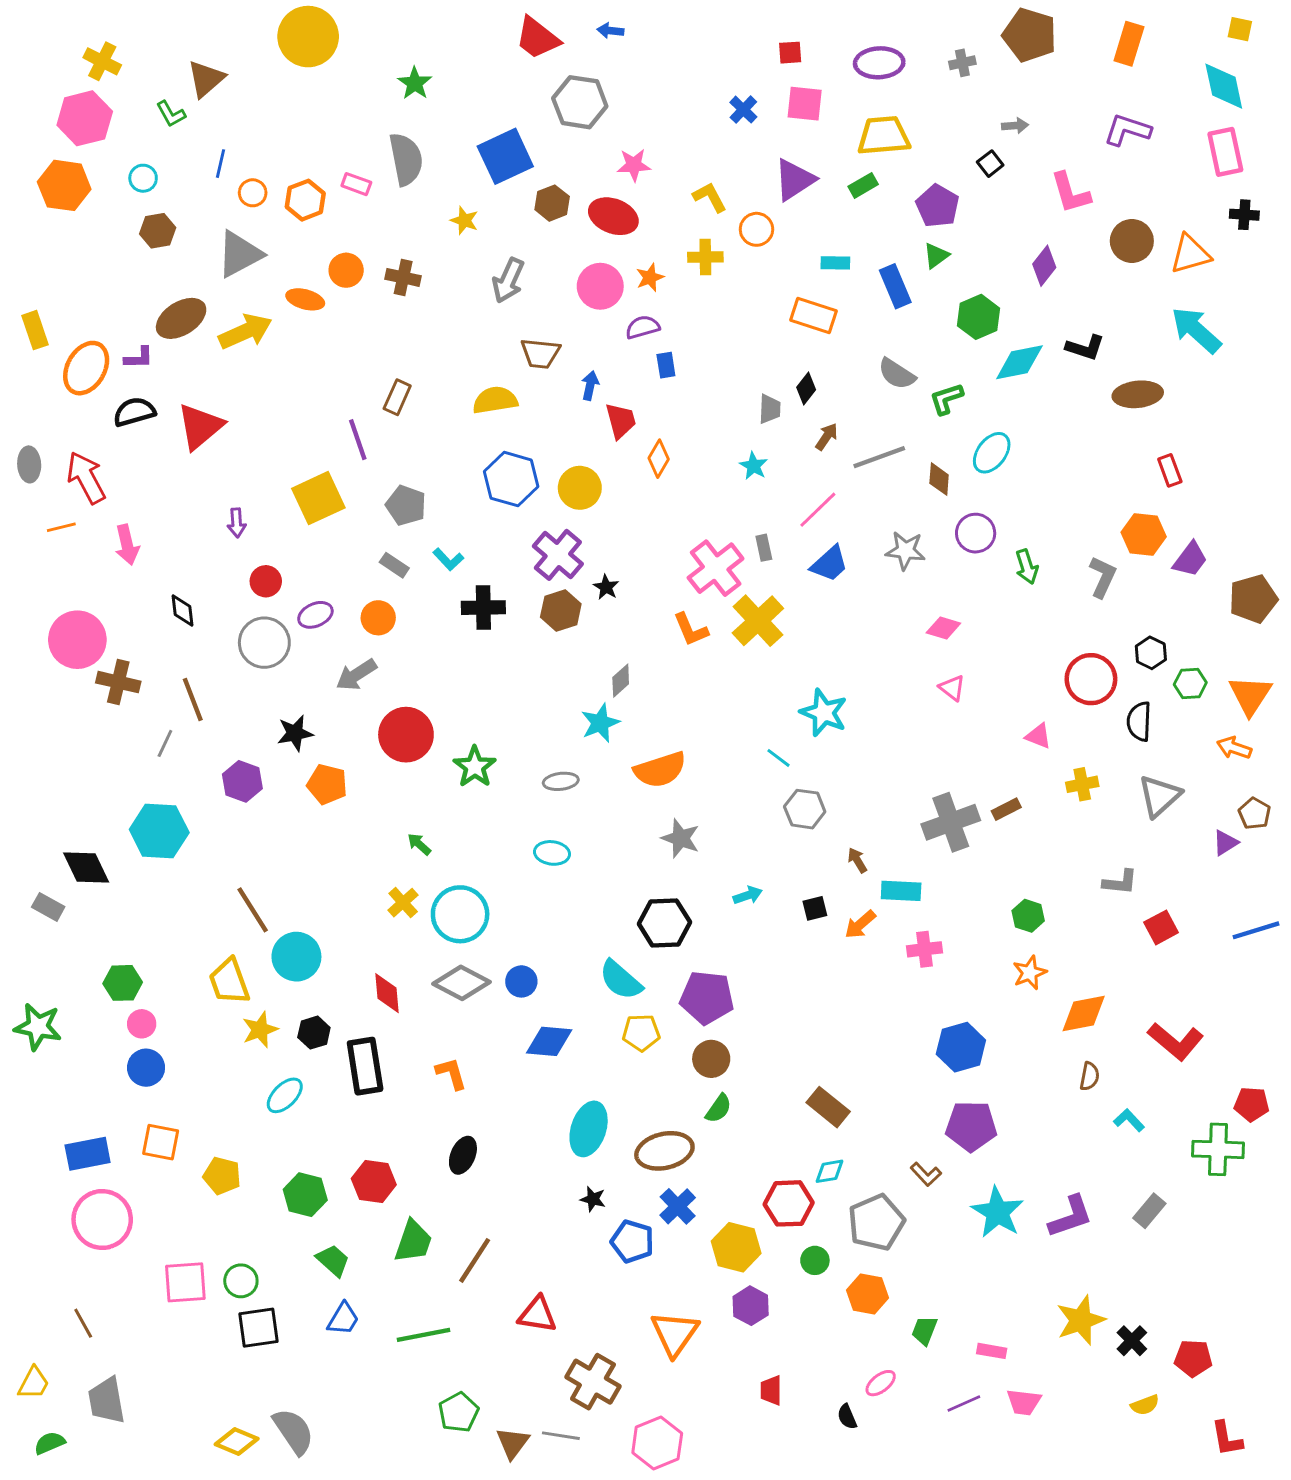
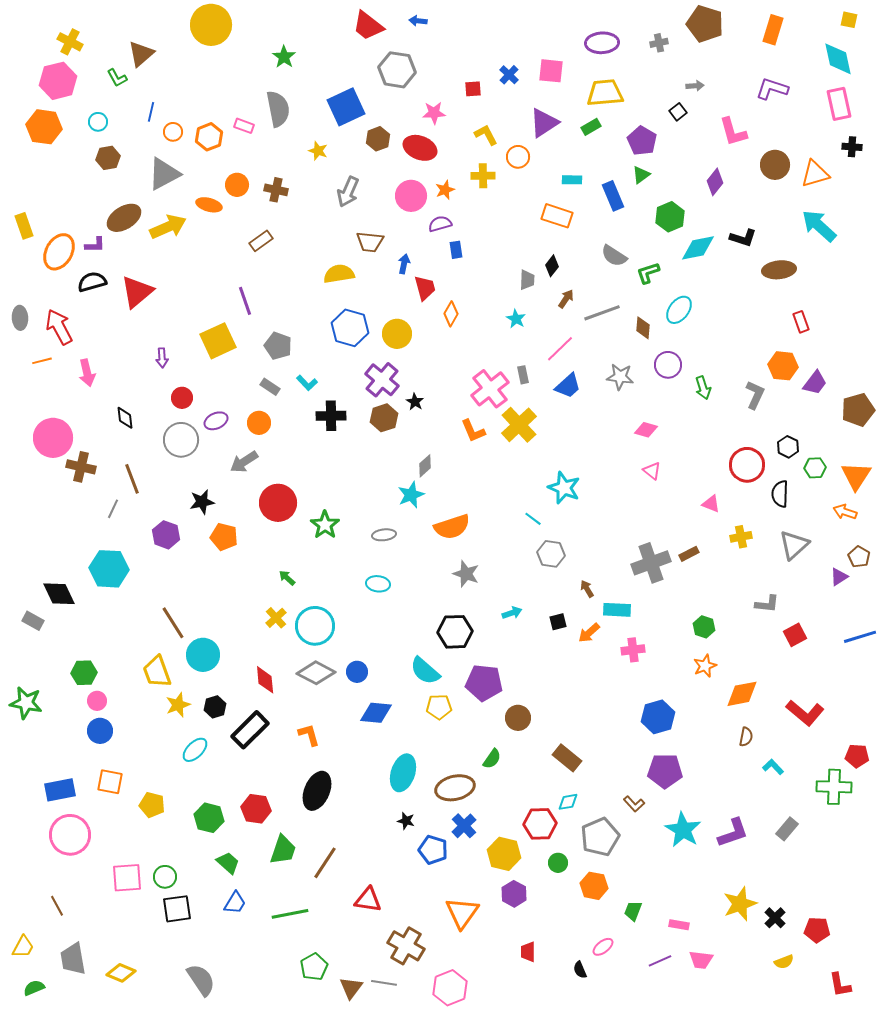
red square: (790, 53) -> (473, 89), moved
brown rectangle: (397, 397) -> (261, 241), moved, turned 30
brown circle: (711, 1059) -> (518, 718), moved
black rectangle: (365, 1066) -> (250, 730), turned 54
black ellipse: (463, 1155) -> (317, 791), size x1.5
yellow diamond: (237, 1442) -> (121, 973), moved

